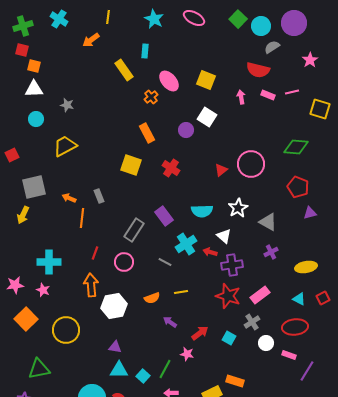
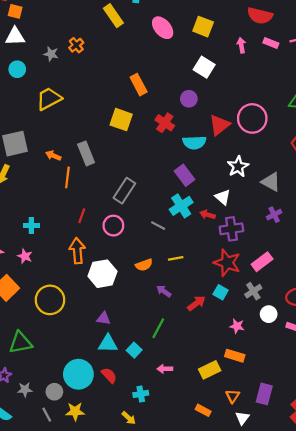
orange cross: (151, 97) -> (76, 45), moved
purple circle: (186, 130) -> (189, 99), moved
red triangle: (221, 170) -> (219, 125), size x1.5
gray rectangle: (99, 196) -> (86, 153), size x1.5
cyan semicircle: (202, 211) -> (194, 142), moved
purple rectangle: (164, 216) -> (184, 175), moved
cyan cross: (49, 262) -> (31, 226), size x0.6
cyan square: (229, 338) -> (221, 292), moved
pink star: (187, 354) -> (237, 326), moved
green line: (165, 369) -> (158, 328), moved

